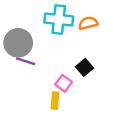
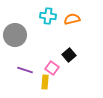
cyan cross: (59, 19) -> (48, 16), size x0.7
purple line: (26, 61) -> (25, 70), moved

